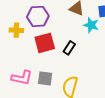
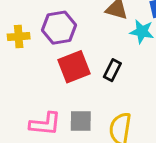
yellow cross: (16, 30) -> (19, 37), moved

